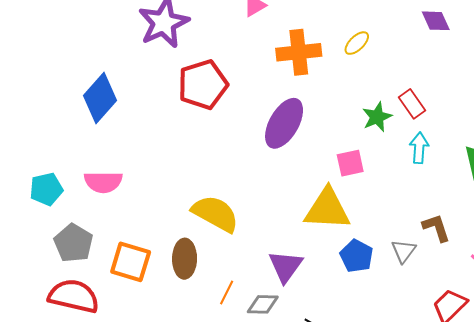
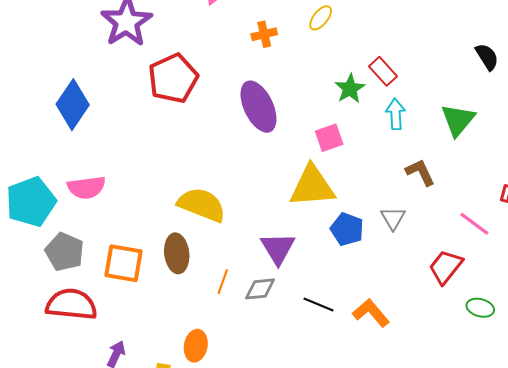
orange cross: (299, 52) -> (264, 34), size x0.6
purple ellipse: (284, 123) -> (258, 107), turned -48
cyan pentagon: (46, 189) -> (31, 202), size x1.5
brown L-shape: (436, 228) -> (420, 172), moved

